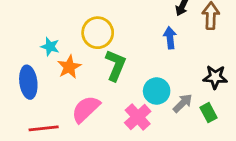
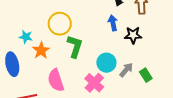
black star: (215, 77) -> (133, 35), moved
pink semicircle: (86, 109) -> (56, 80), turned -60

